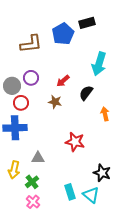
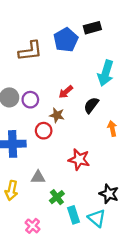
purple circle: (31, 78) -> (30, 100), moved
red circle: (21, 103) -> (44, 131), moved
green cross: (32, 182) -> (57, 197), moved

